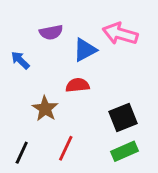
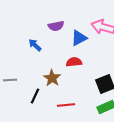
red line: (66, 148) -> (66, 105), turned 60
black line: (22, 153) -> (35, 96), moved

